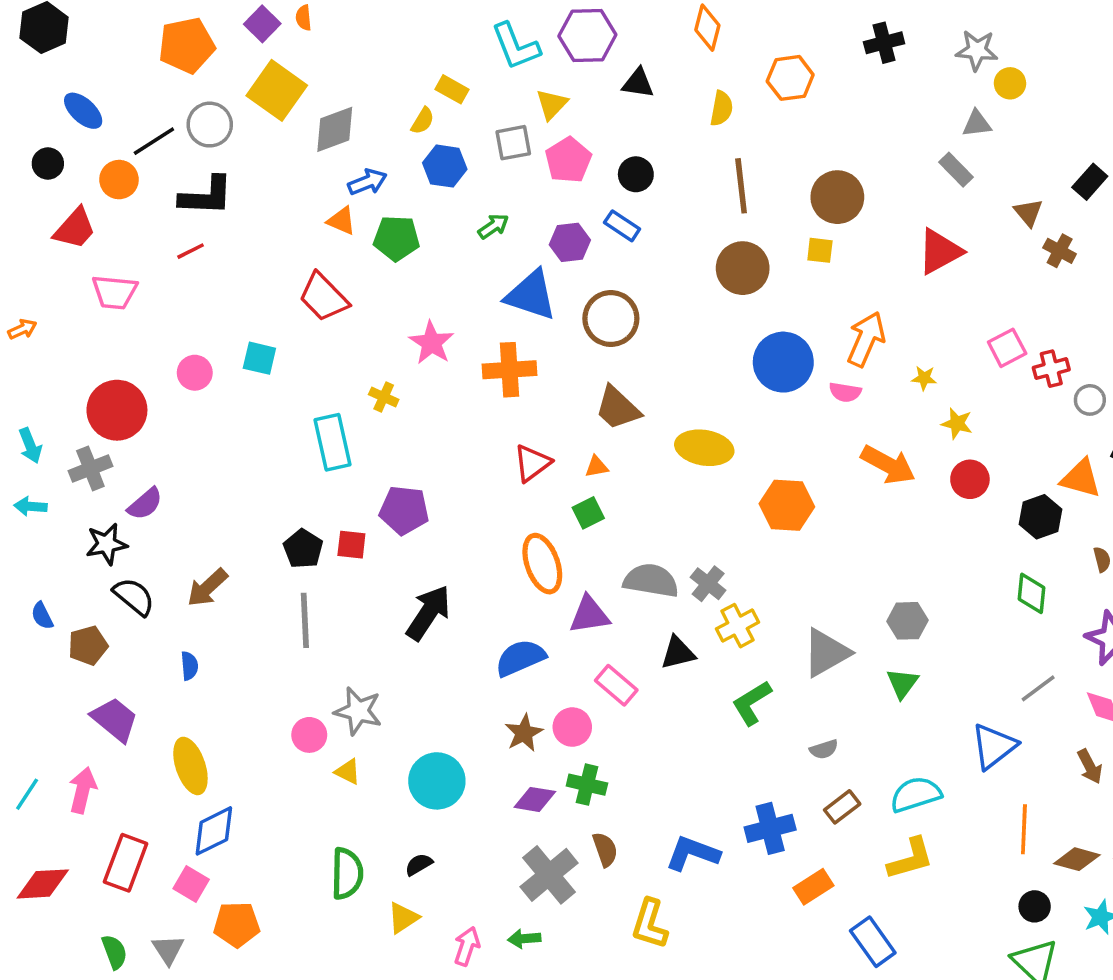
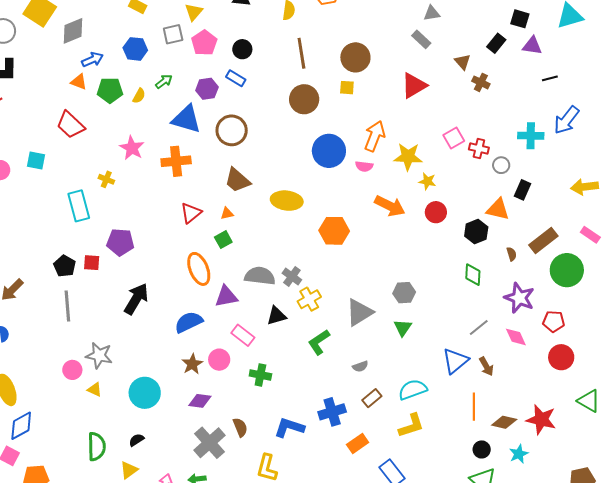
yellow semicircle: (423, 121) -> (139, 96), moved
red cross: (1051, 369) -> (479, 149), turned 30
yellow star: (924, 378) -> (408, 157), size x2.0
brown arrow: (1090, 767) -> (486, 366), moved
green cross: (587, 785) -> (260, 375), moved

